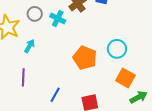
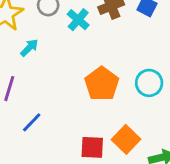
orange square: (125, 78) -> (126, 139), moved
blue line: (55, 95) -> (32, 122), moved

